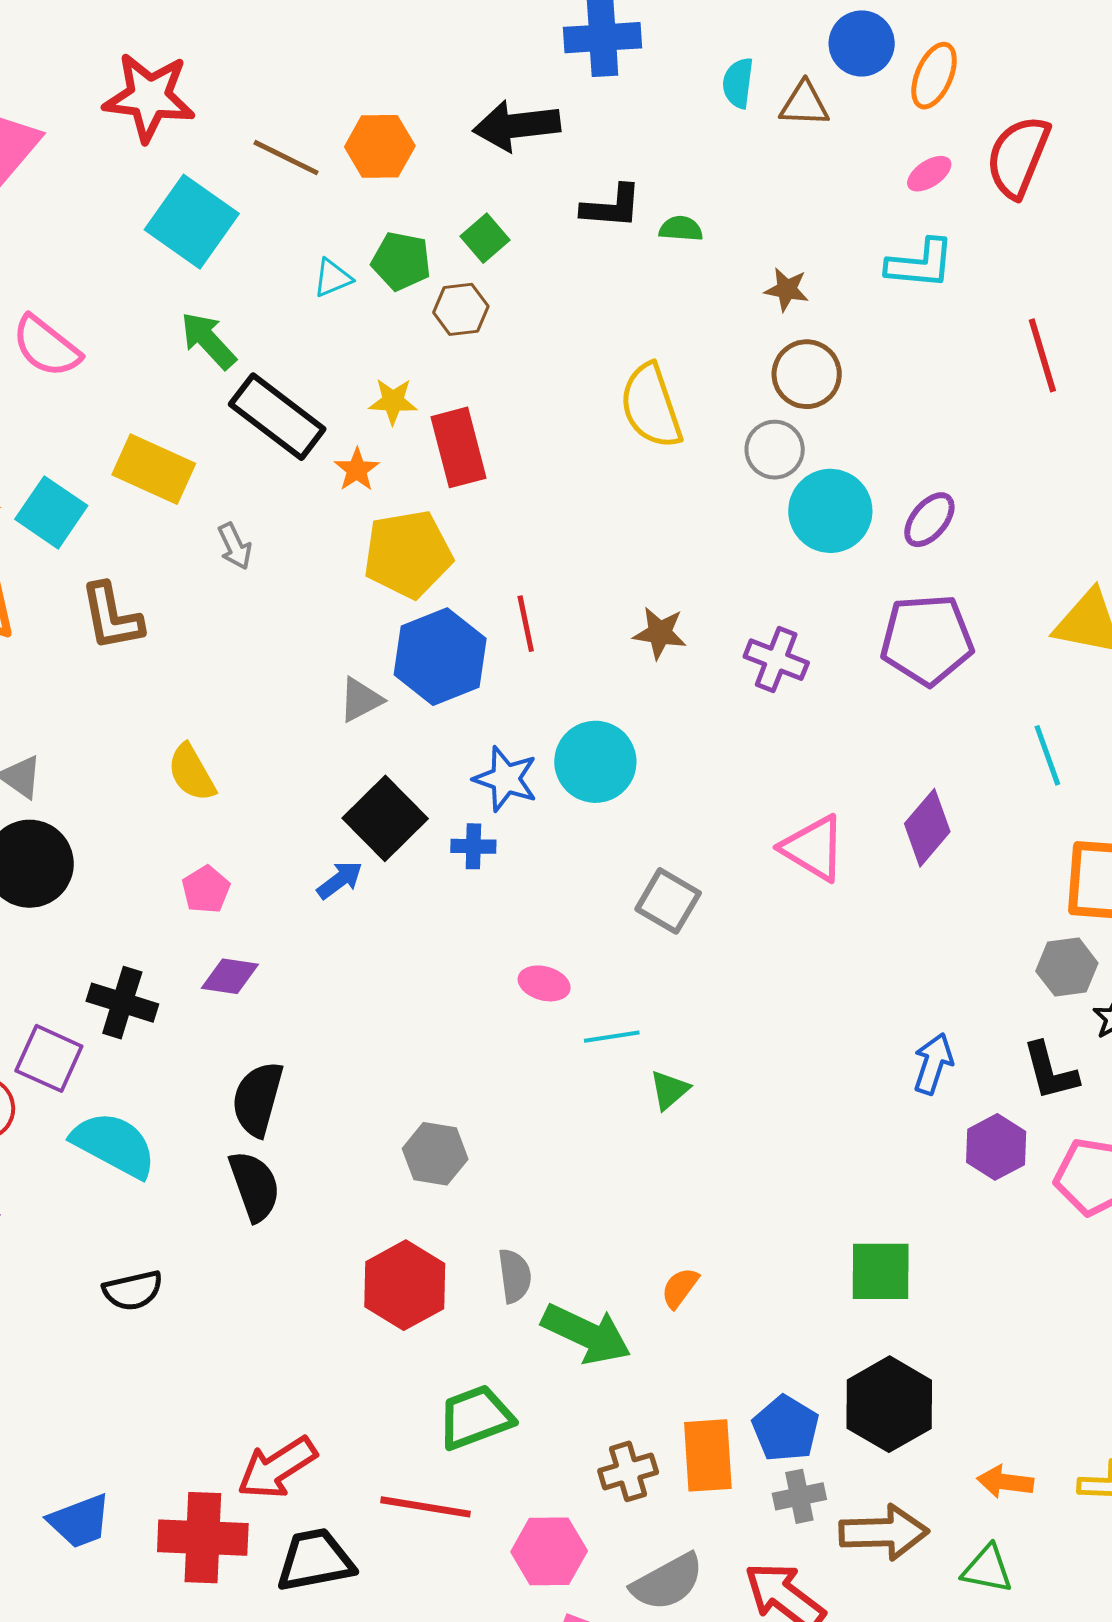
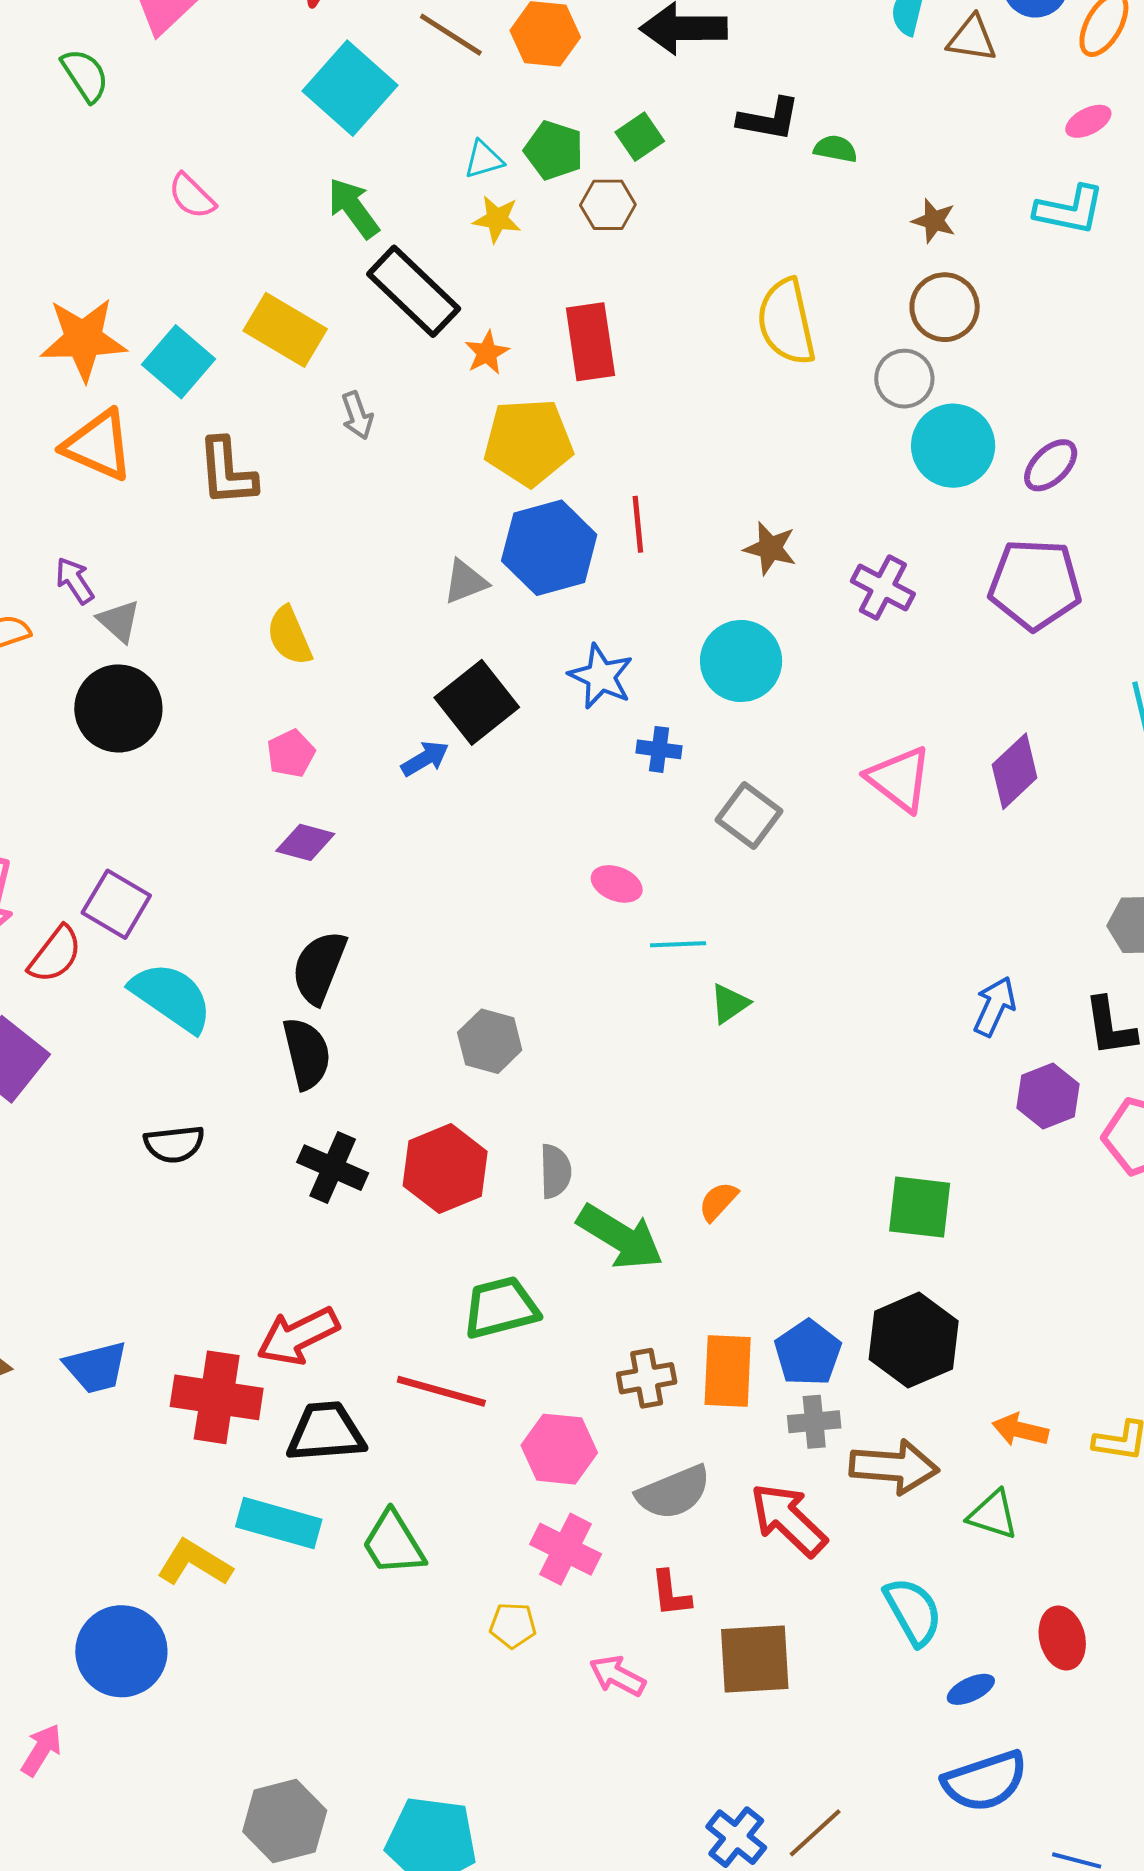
pink semicircle: (46, 346) -> (192, 196), size x0.7
yellow star: (393, 401) -> (497, 219), moved
cyan circle: (595, 762) -> (741, 661), moved
blue cross: (473, 846) -> (659, 749), moved
black cross: (122, 1003) -> (333, 1168), moved

